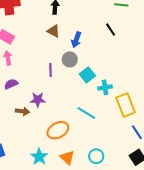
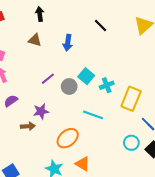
brown triangle: (53, 31) -> (35, 40), moved
gray circle: (70, 59) -> (69, 87), moved
purple line: (50, 70) -> (48, 79), turned 64
yellow rectangle: (126, 105) -> (131, 99), turned 55
cyan circle: (96, 156) -> (131, 143), moved

